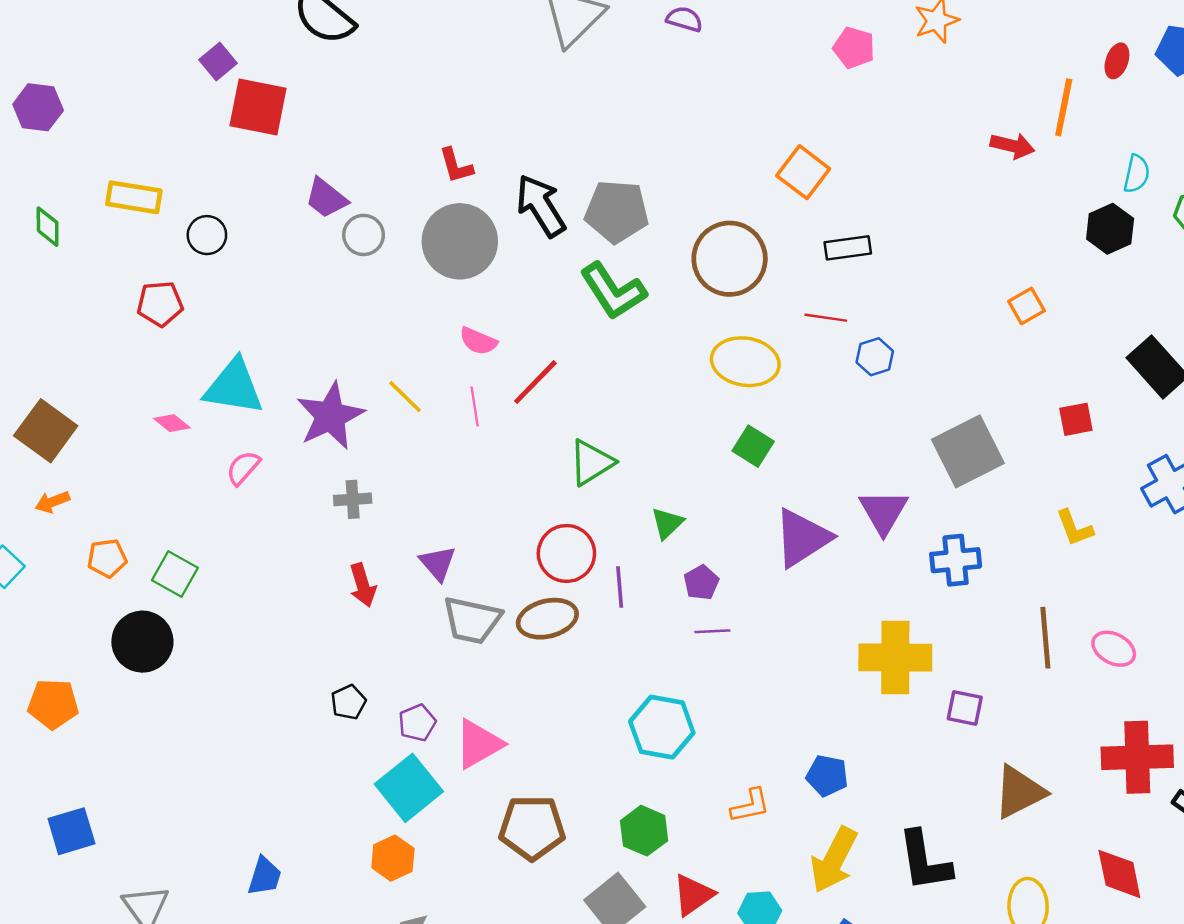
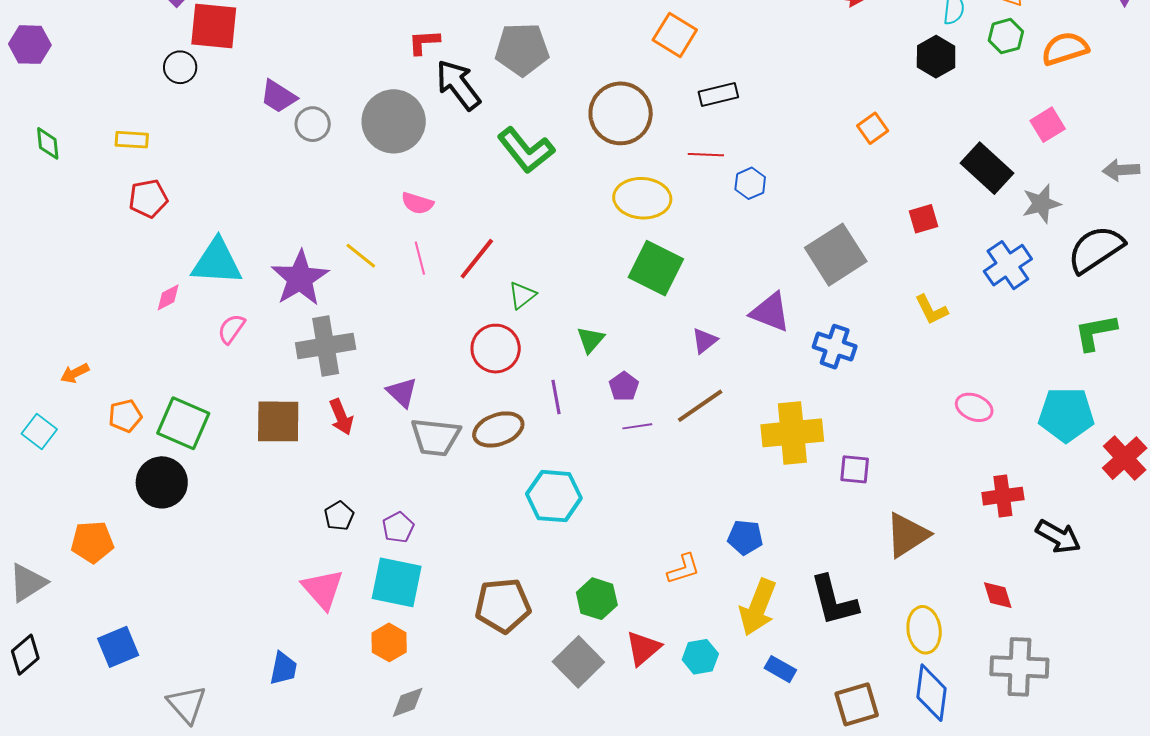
red L-shape: (456, 166) -> (424, 42), moved, turned 108
yellow rectangle: (134, 197) -> (132, 140), moved, size x0.7
gray pentagon: (617, 211) -> (522, 49), moved
black circle: (207, 235) -> (180, 67), moved
red line: (535, 382) -> (477, 259), moved
pink diamond: (172, 423) -> (168, 297), turned -60
brown square: (46, 431) -> (278, 421), moved, turned -30
green square: (753, 446) -> (656, 268), size x1.6
green triangle: (591, 463) -> (522, 295), size x0.7
gray cross: (353, 499) -> (326, 346), size x1.8
purple triangle: (883, 512) -> (770, 312), turned -33
purple triangle: (802, 538) -> (705, 341), size x0.5
red circle: (566, 553) -> (496, 349), moved
blue cross: (956, 560) -> (835, 347), turned 30
green square: (175, 574) -> (183, 423), size x1.4
brown line: (1045, 638) -> (700, 406), moved, turned 66
cyan hexagon: (662, 727) -> (554, 496), moved
pink triangle: (479, 744) -> (323, 589), moved, turned -36
red cross: (1137, 757) -> (1003, 496), size x0.7
cyan square: (409, 788) -> (397, 582), turned -34
red diamond: (1119, 874) -> (998, 595), size x0.7

